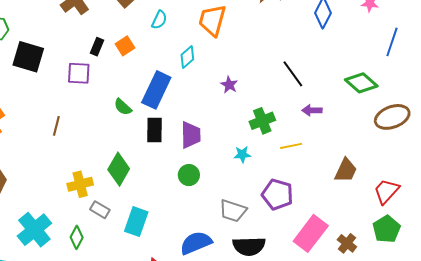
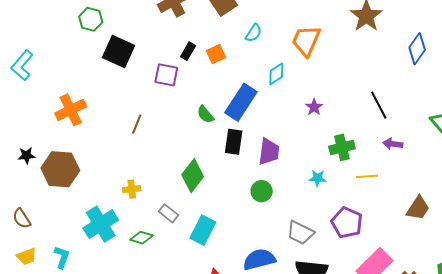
yellow cross: (80, 184) -> (132, 189), moved, size x0.7
green diamond: (77, 237) -> (142, 238), turned 70

